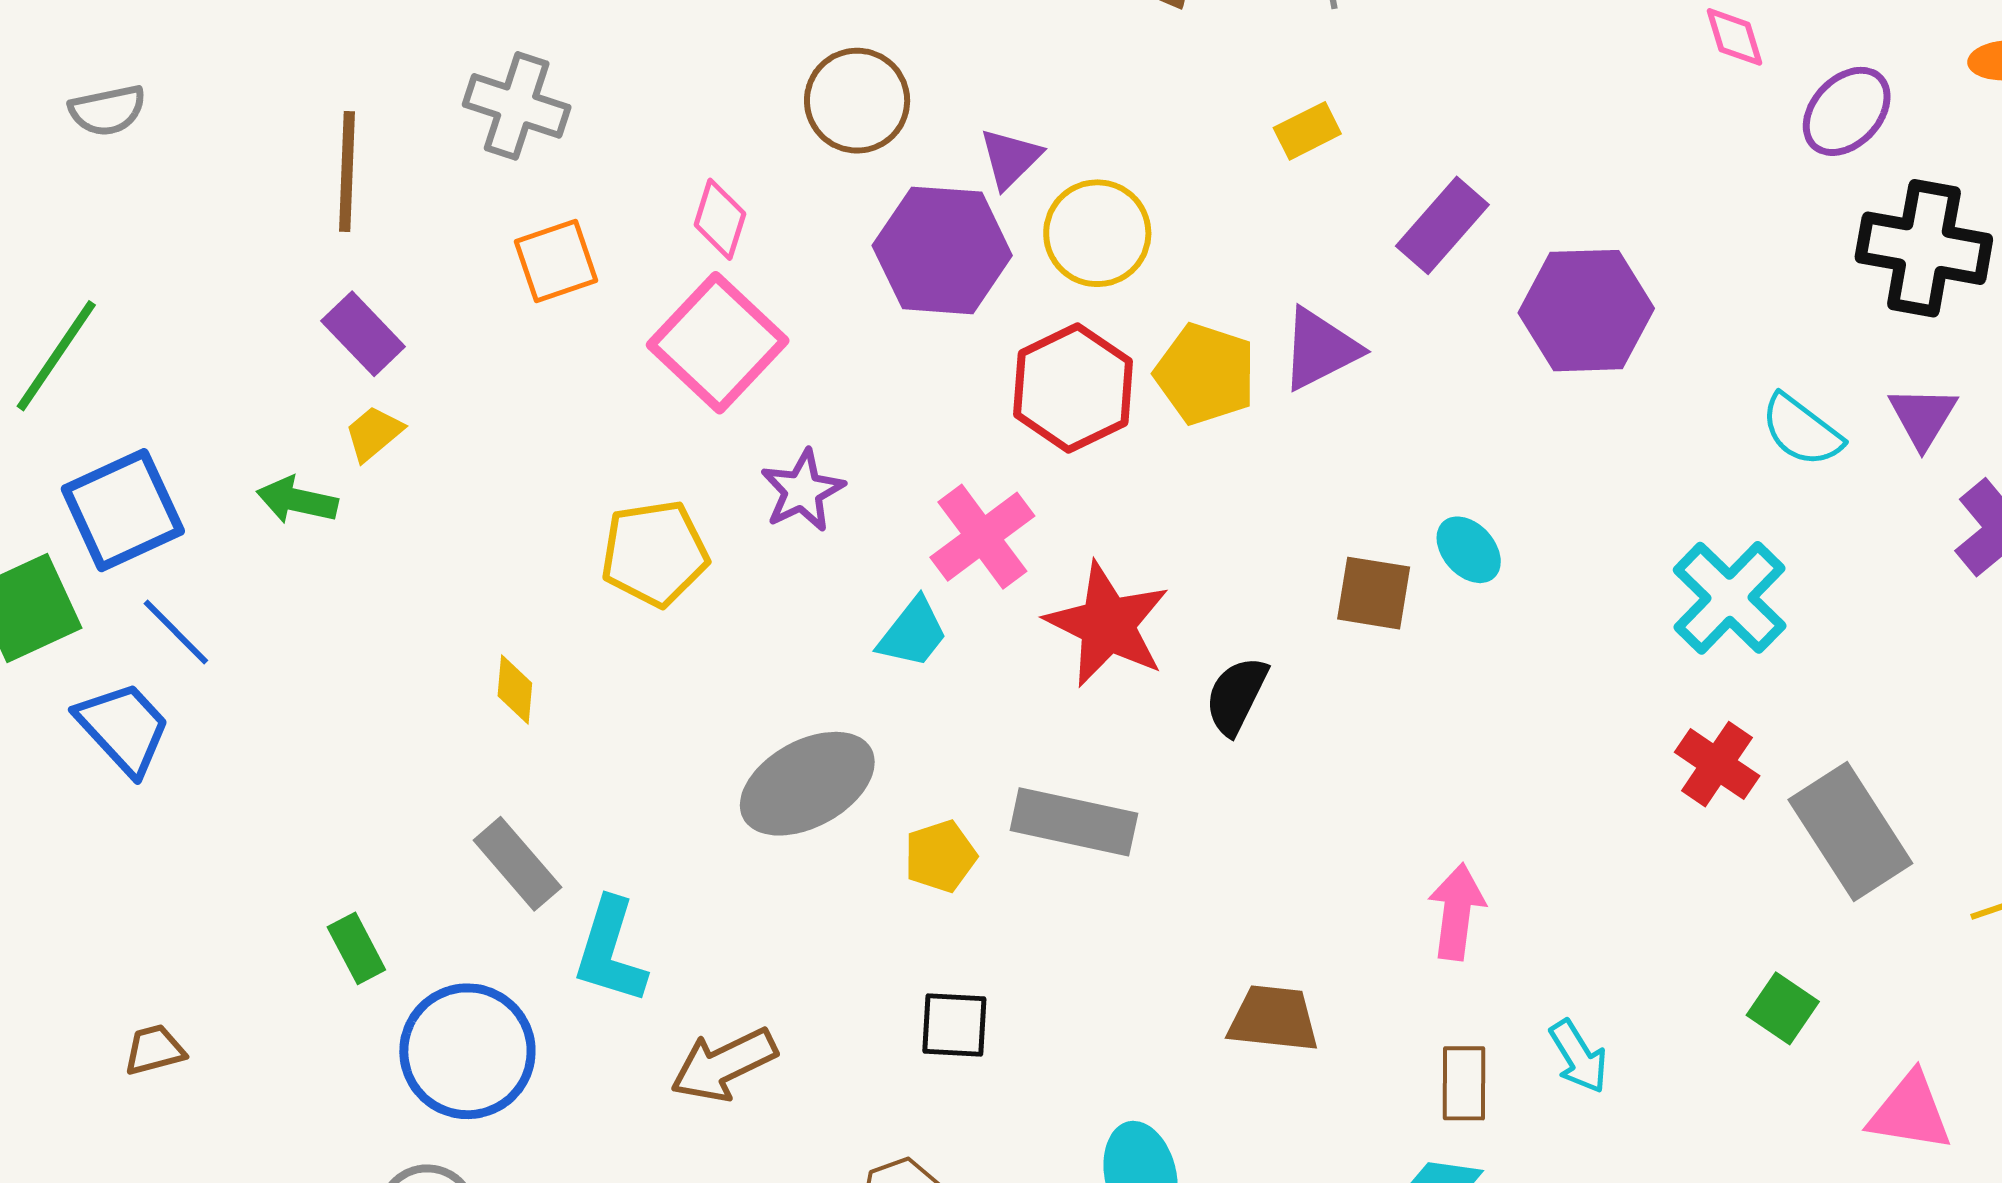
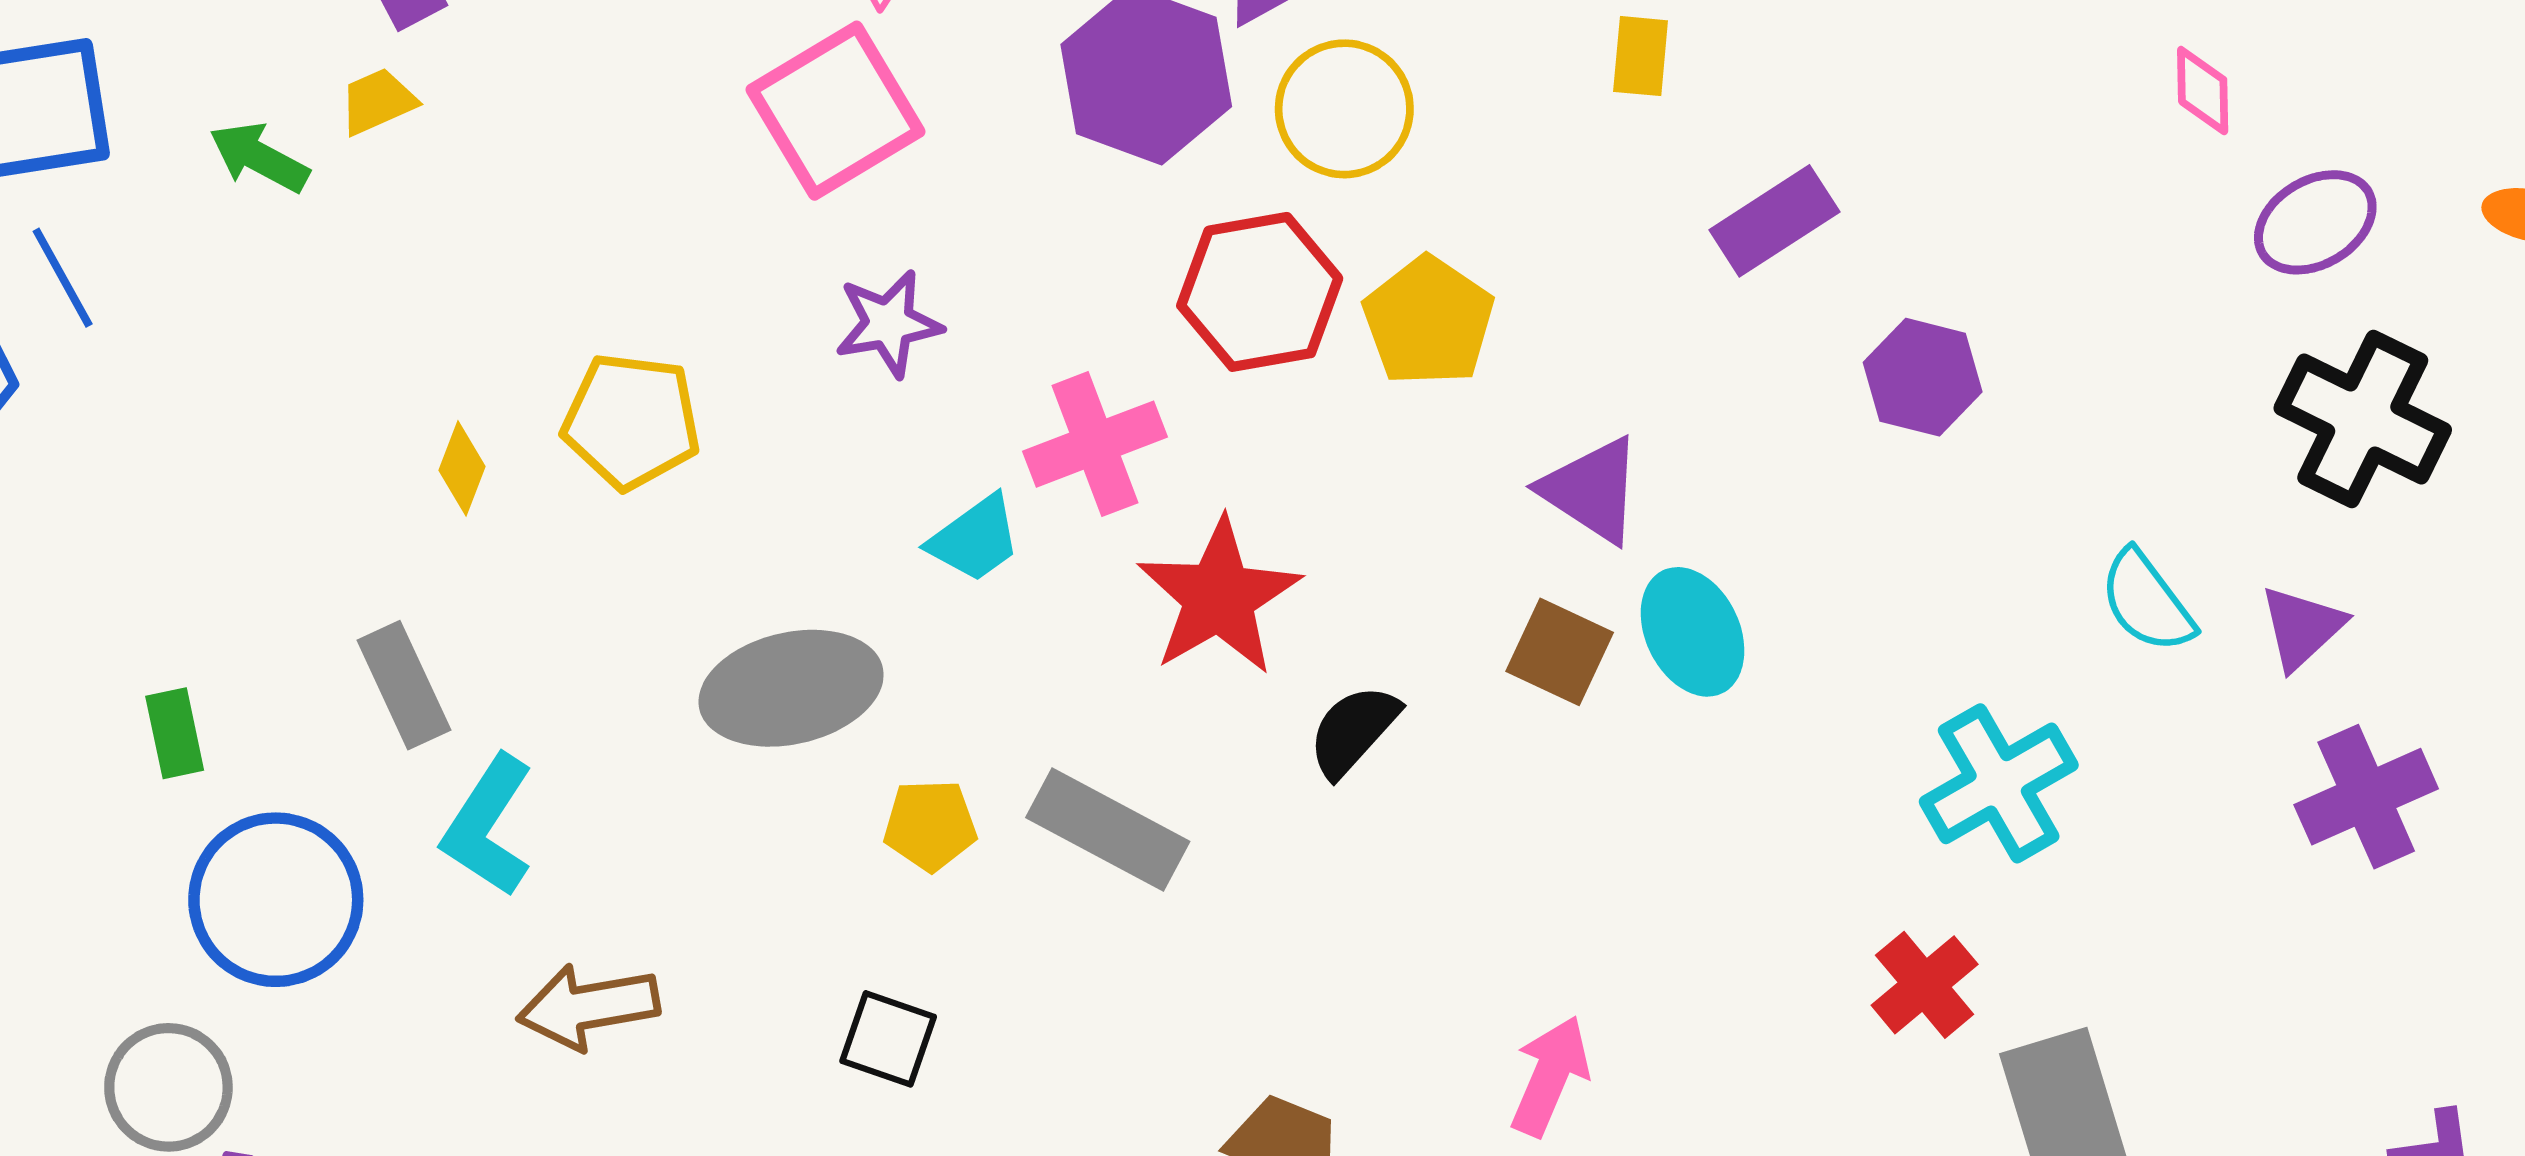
yellow rectangle: (1307, 131) -> (1641, 56), turned -74
purple hexagon: (1586, 311) -> (1923, 377), size x0.7
purple triangle: (1320, 349) -> (1592, 490), moved, turned 44
cyan ellipse: (1469, 550) -> (1693, 632), size x1.4
yellow pentagon: (655, 553) -> (631, 421), moved

